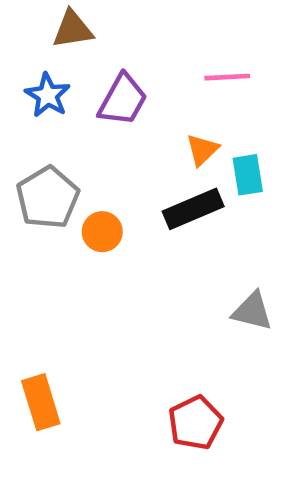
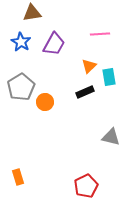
black rectangle: (193, 209) -> (85, 92), size x0.7
orange rectangle: (41, 402) -> (18, 177), size x0.7

